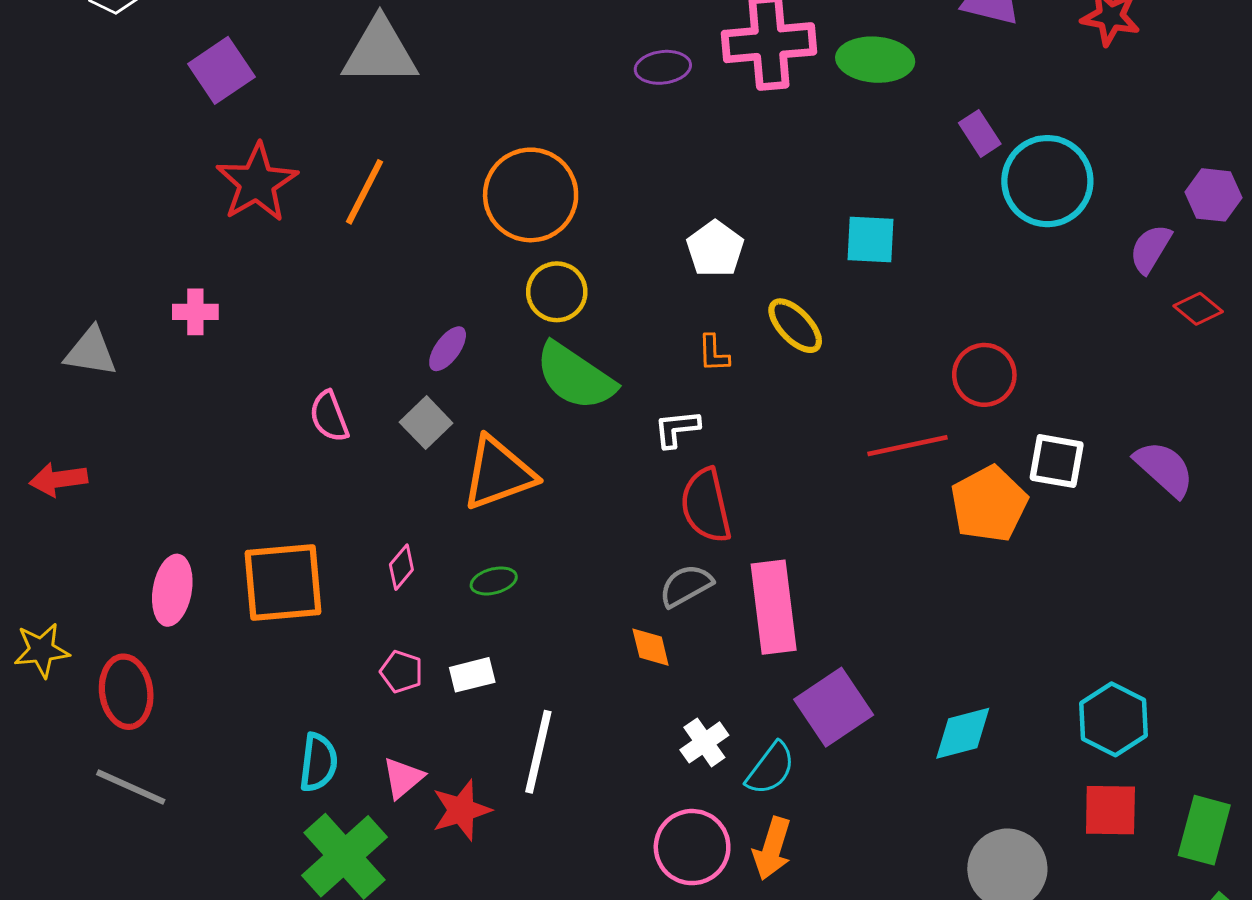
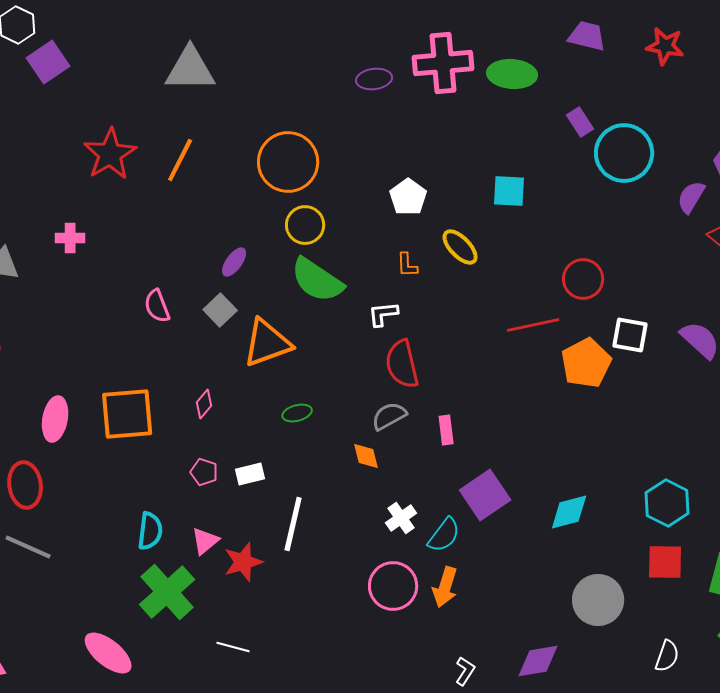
purple square: (221, 70) -> (48, 62), moved
green ellipse: (494, 581) -> (297, 413), moved
pink rectangle: (774, 607) -> (446, 430), size x0.5

